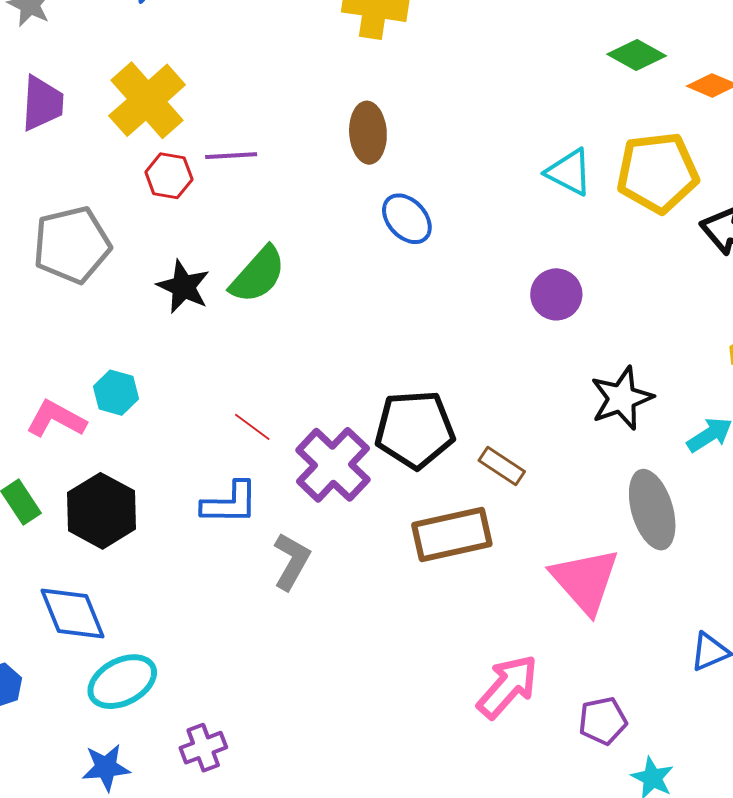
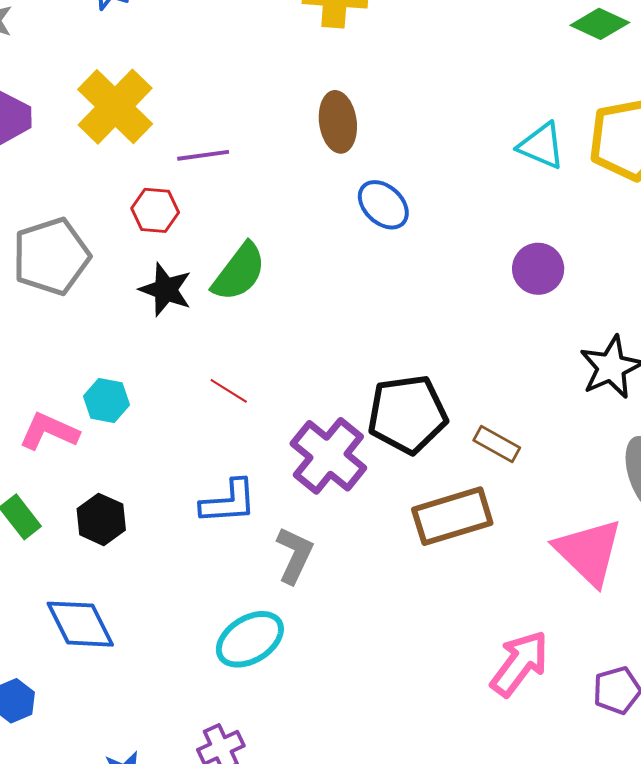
red hexagon: (169, 176) -> (155, 210), moved
red line: (252, 427) -> (229, 391), moved
black hexagon: (102, 511) -> (101, 519), size x0.7
cyan ellipse: (122, 682) -> (250, 639), moved

